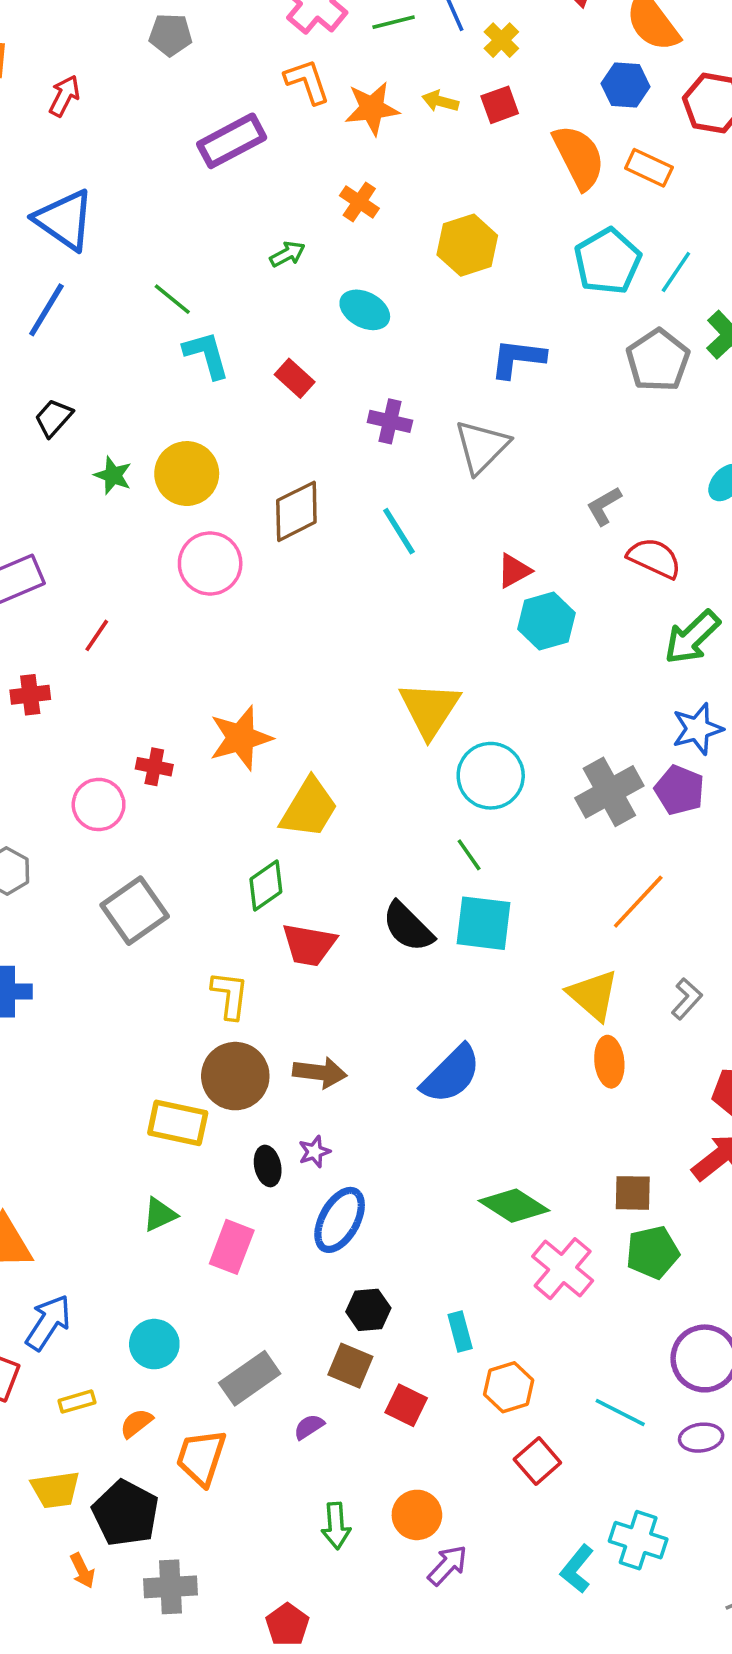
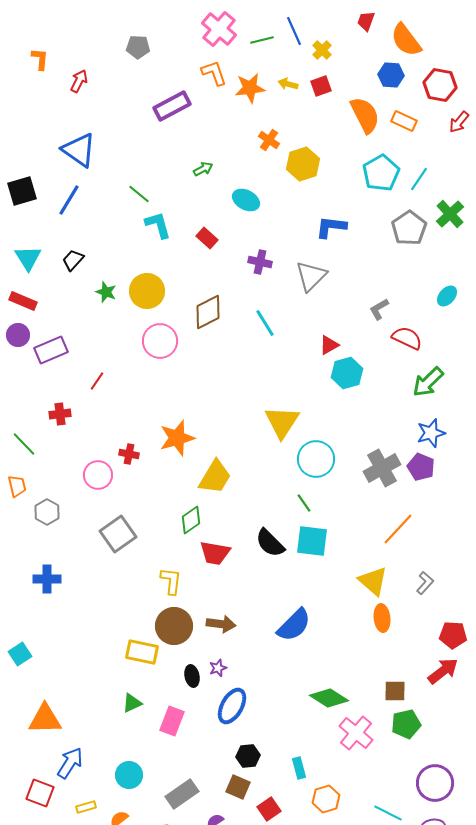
orange cross: (359, 202) -> (269, 140), moved
red square: (406, 1405) -> (269, 809), turned 30

